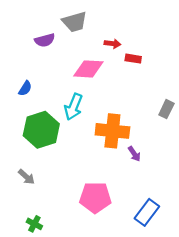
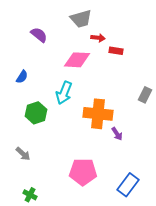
gray trapezoid: (75, 22) -> (81, 19), moved
purple semicircle: (45, 40) -> (39, 35), turned -126
green hexagon: (41, 130) -> (36, 113), size x0.7

